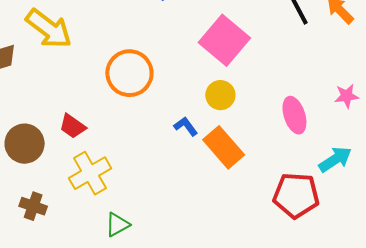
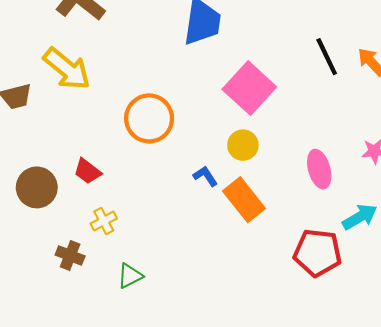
yellow cross: (90, 173) -> (104, 221), size x0.6
brown cross: (33, 206) -> (70, 256), moved

